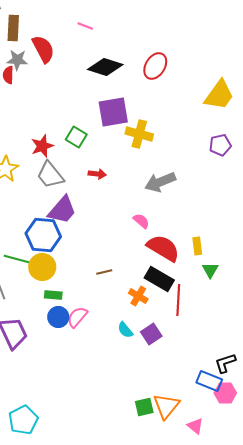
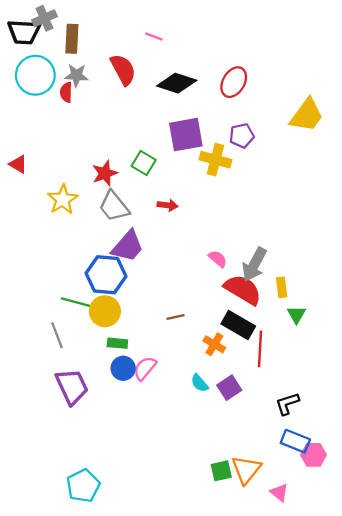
red semicircle: (43, 49) -> (123, 70), moved
purple pentagon: (220, 145) -> (242, 136), moved
gray arrow: (160, 182) -> (254, 264), moved, turned -40
black L-shape: (225, 363) -> (287, 404), moved

